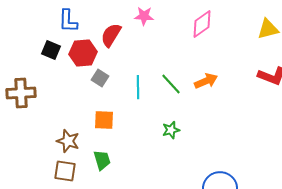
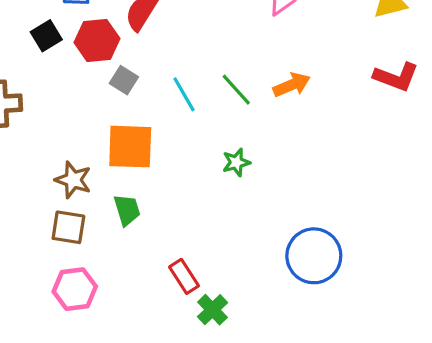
black square: (51, 50) -> (46, 36), turned 36
cyan line: (138, 87) -> (184, 94), turned -30
orange square: (104, 120) -> (130, 147), size x1.5

